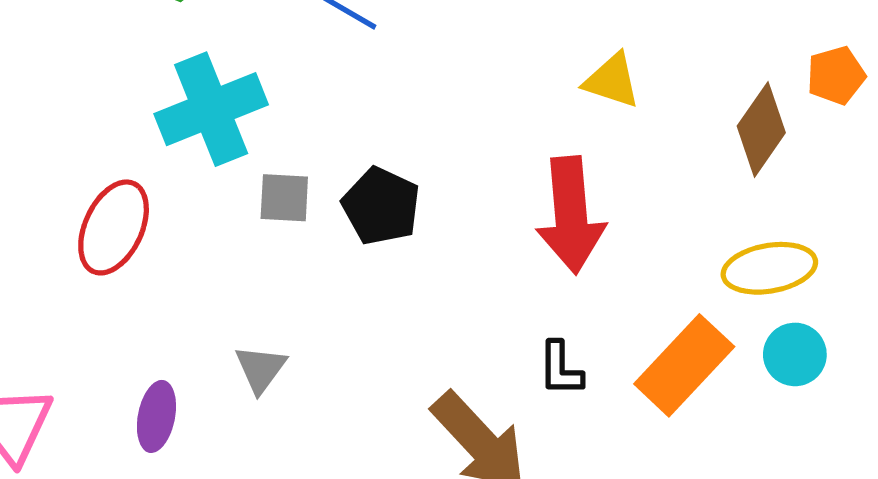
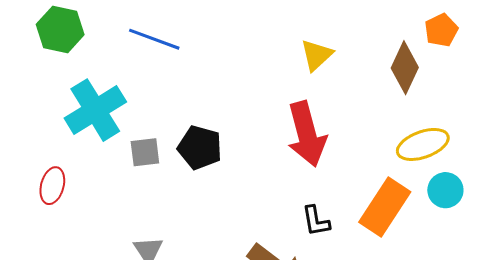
yellow triangle: (612, 81) -> (317, 55), turned -51
red ellipse: (114, 227) -> (52, 186), size x0.7

